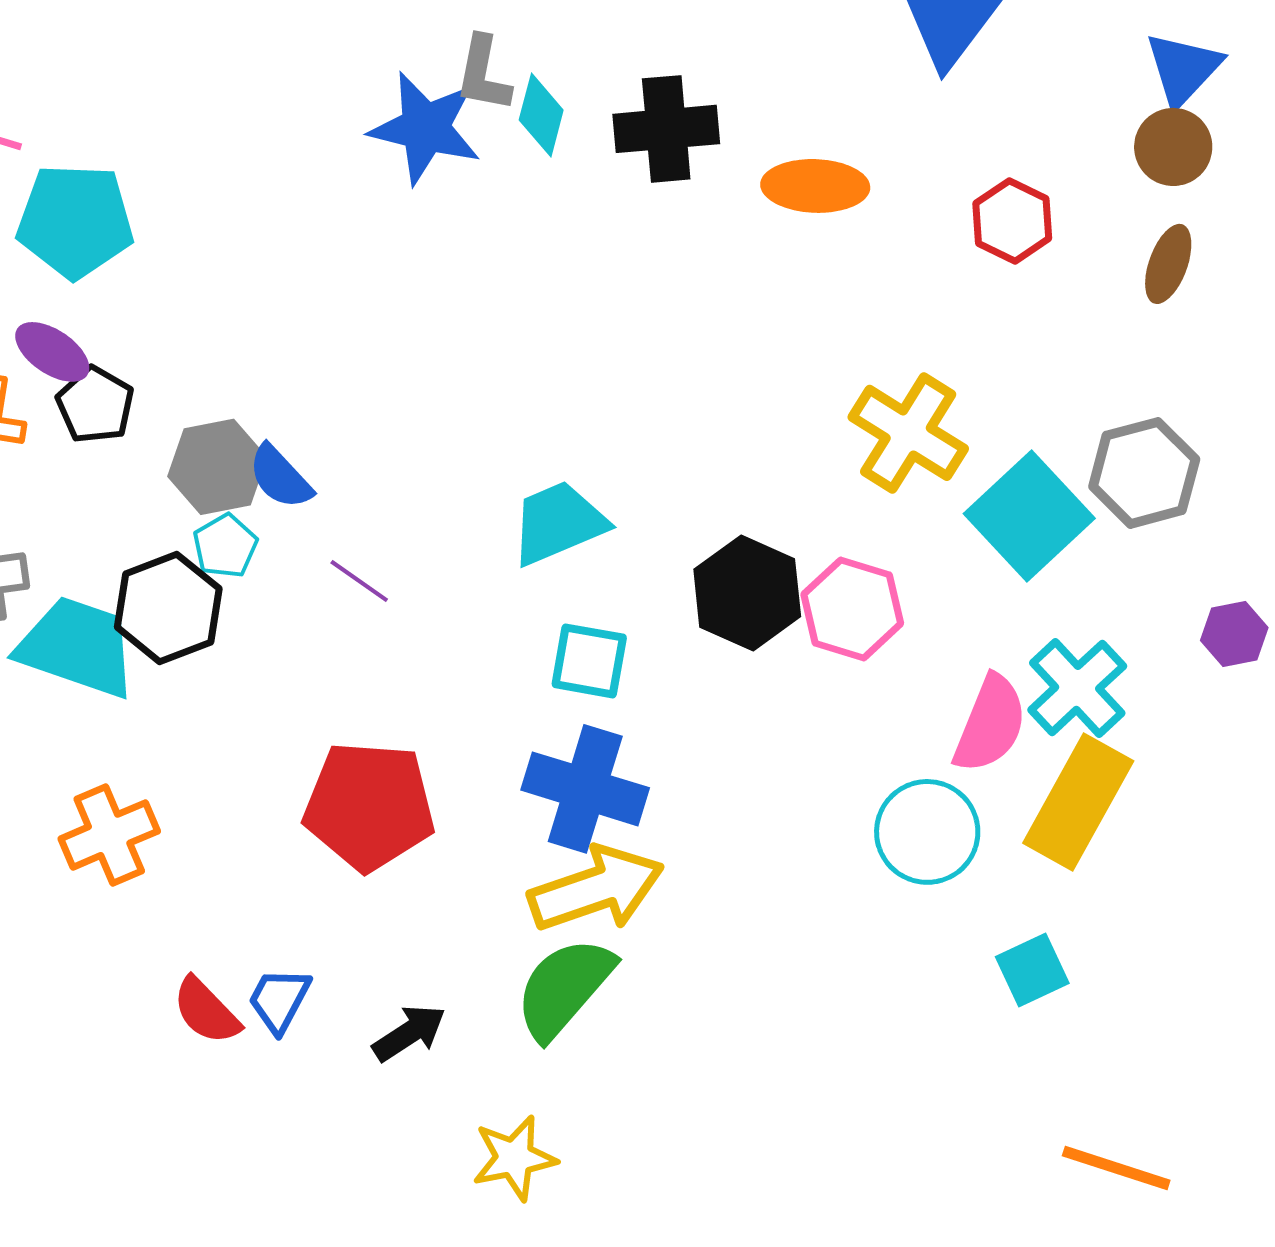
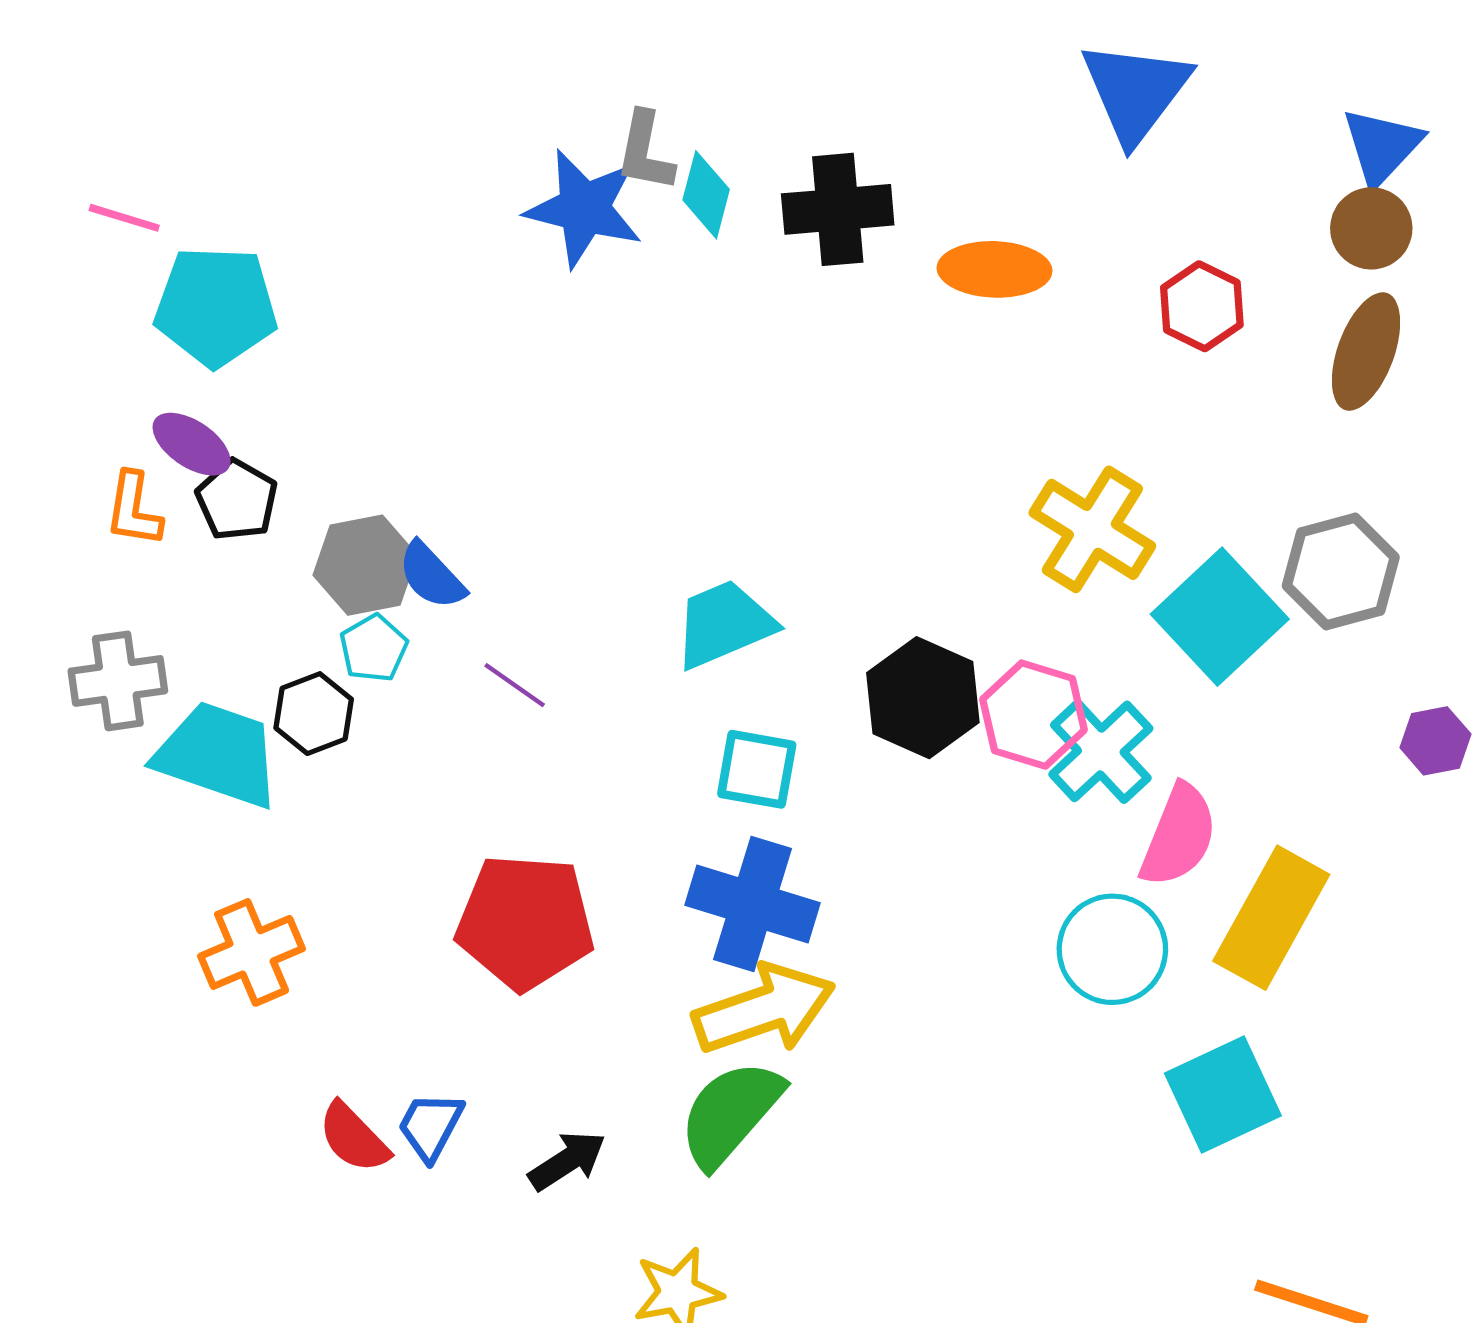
brown ellipse: (1168, 264) -> (1366, 352), size x1.4
black hexagon: (168, 608) -> (314, 714), size x0.7
cyan cross: (1077, 688) -> (1101, 751), moved
cyan square: (1032, 970) -> (1223, 1094), size x1.5

